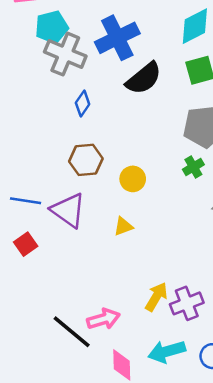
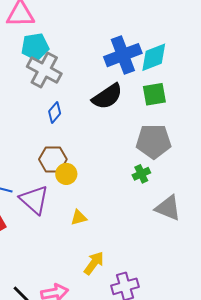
blue cross: (117, 38) -> (123, 55), moved
yellow circle: (133, 179) -> (66, 174), moved
yellow arrow: (156, 297) -> (94, 263), moved

